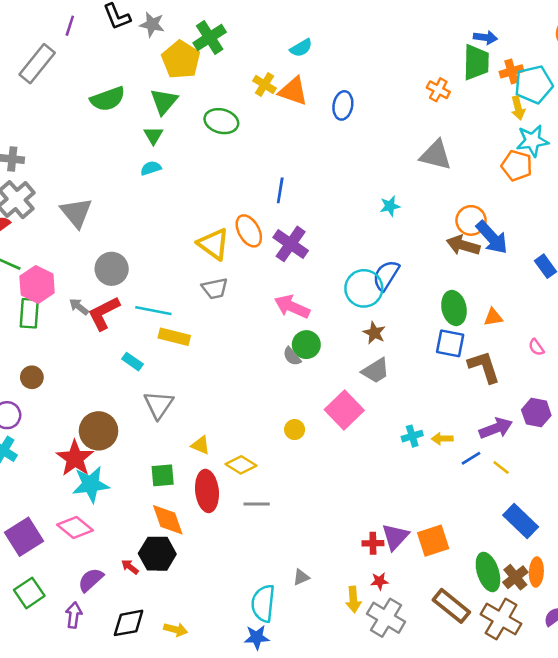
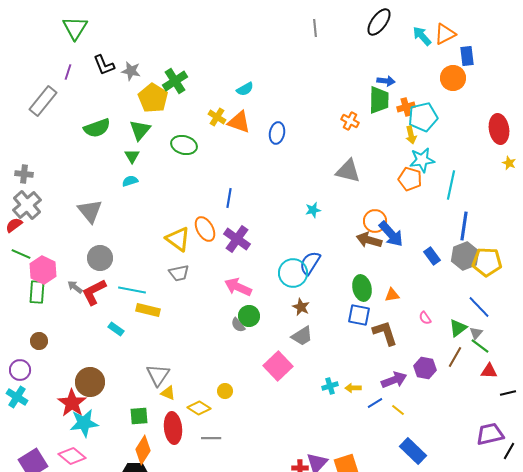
gray triangle: (76, 213) -> (90, 211), moved
gray triangle: (159, 405) -> (158, 375), moved
yellow circle: (295, 430) -> (225, 391), moved
orange diamond: (168, 520) -> (143, 450), turned 52

